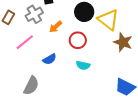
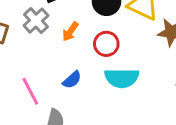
pink line: (25, 42) -> (30, 91), moved, turned -66
cyan semicircle: (83, 65) -> (122, 78), size x1.6

